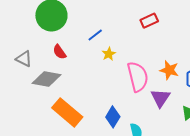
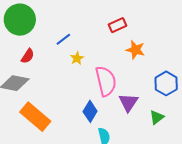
red semicircle: (59, 52) -> (28, 56), turned -112
orange star: (169, 70) -> (135, 50), moved
blue diamond: (113, 117) -> (90, 111), moved

